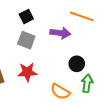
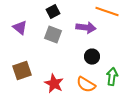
black circle: (77, 64) -> (92, 57), moved
red star: (27, 72) -> (54, 84), moved, turned 30

